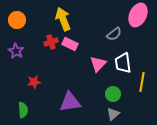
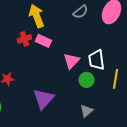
gray semicircle: (114, 34) -> (80, 12), moved
green circle: (113, 94) -> (86, 80), moved
purple triangle: (70, 102) -> (43, 99), turned -40

